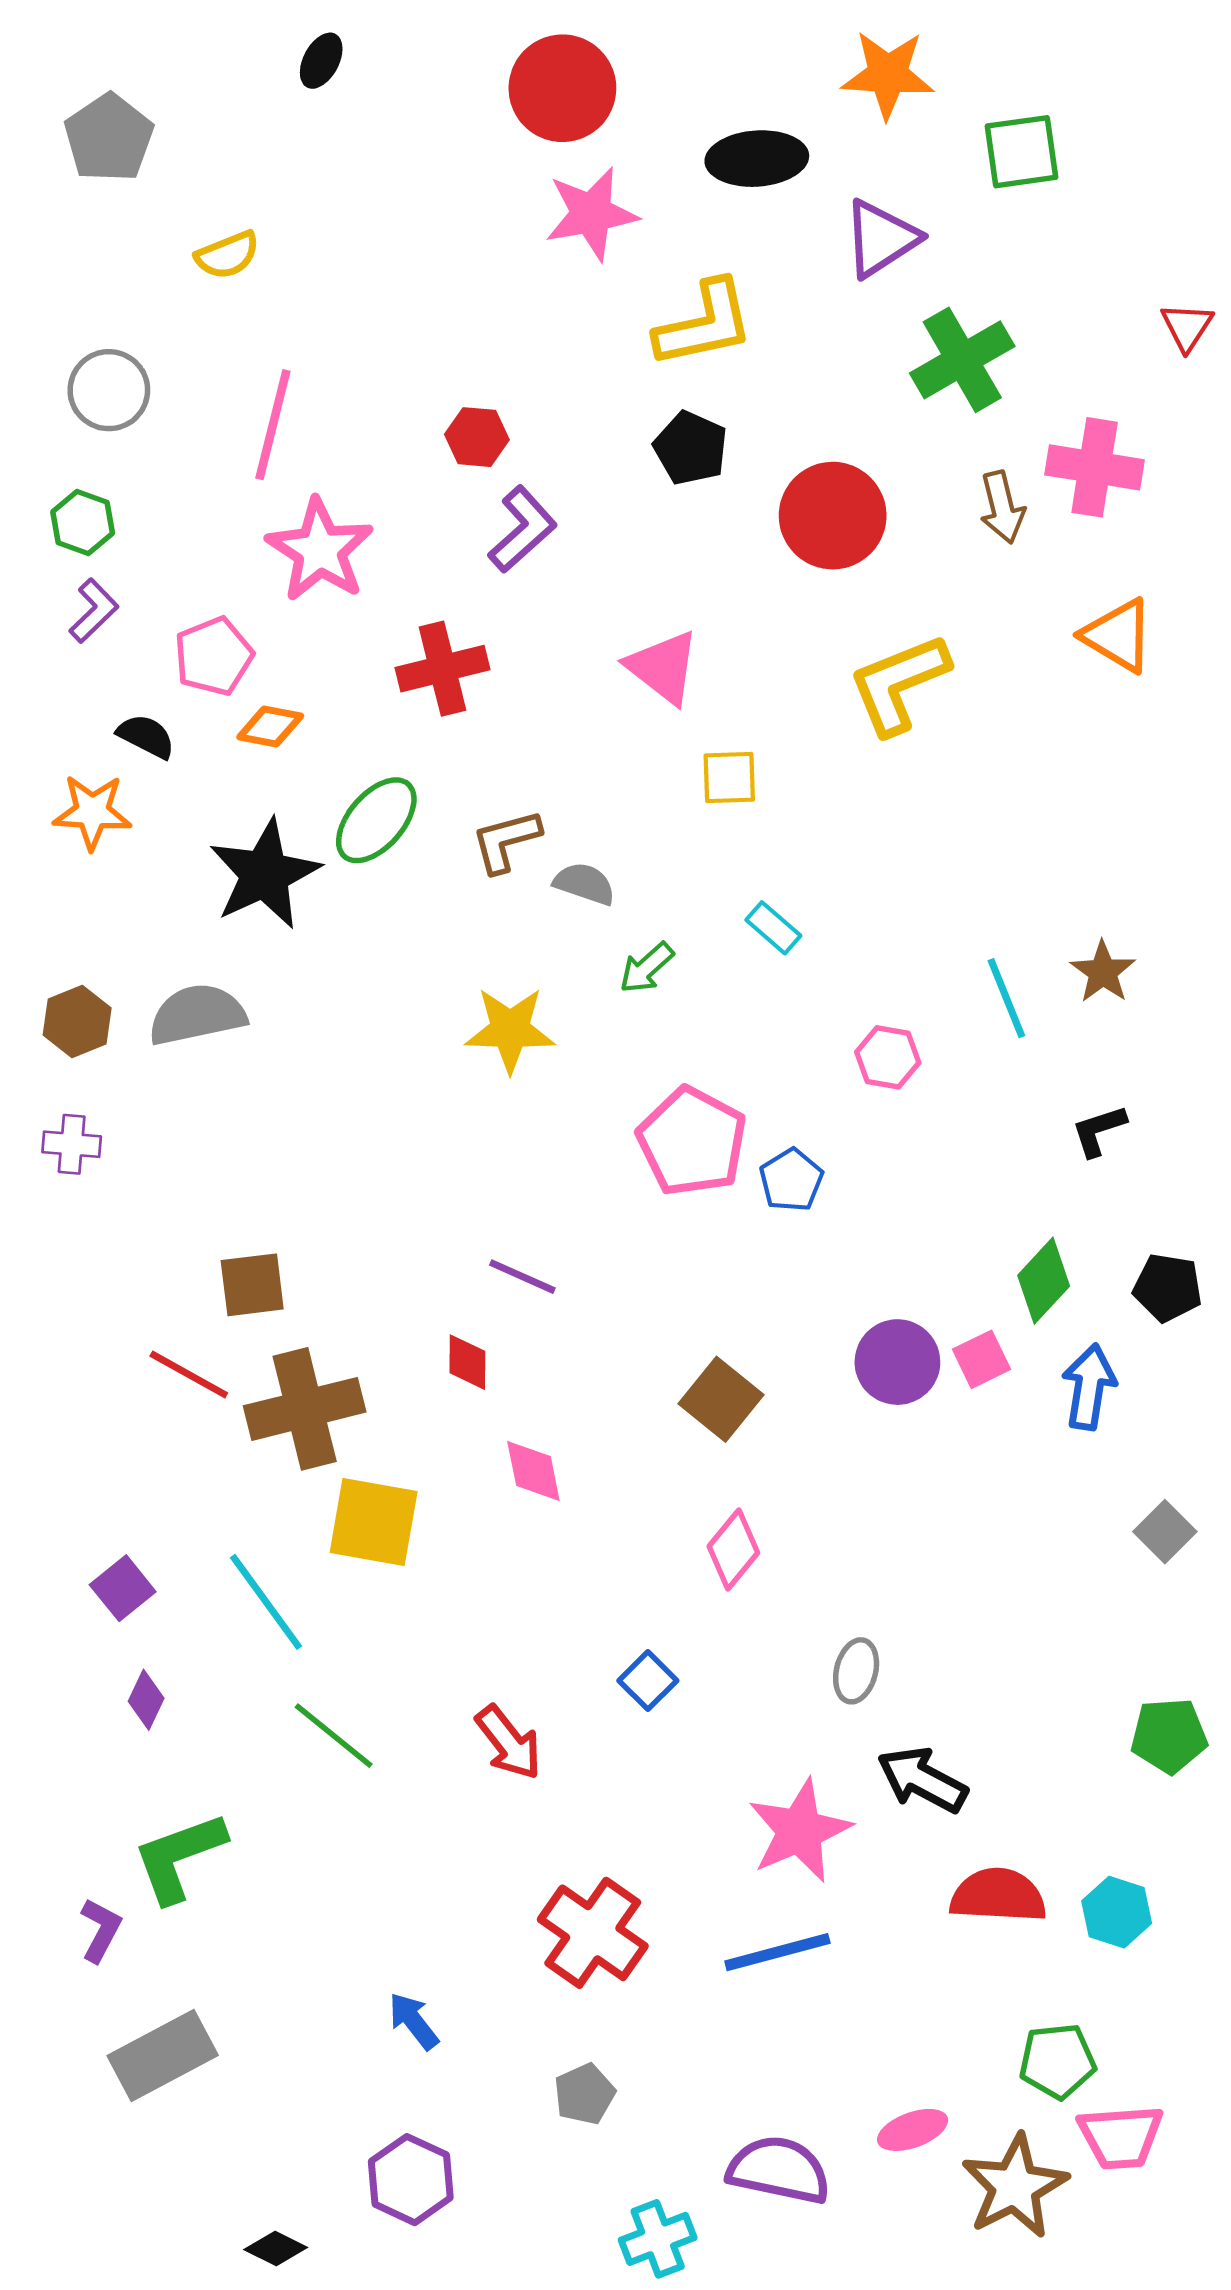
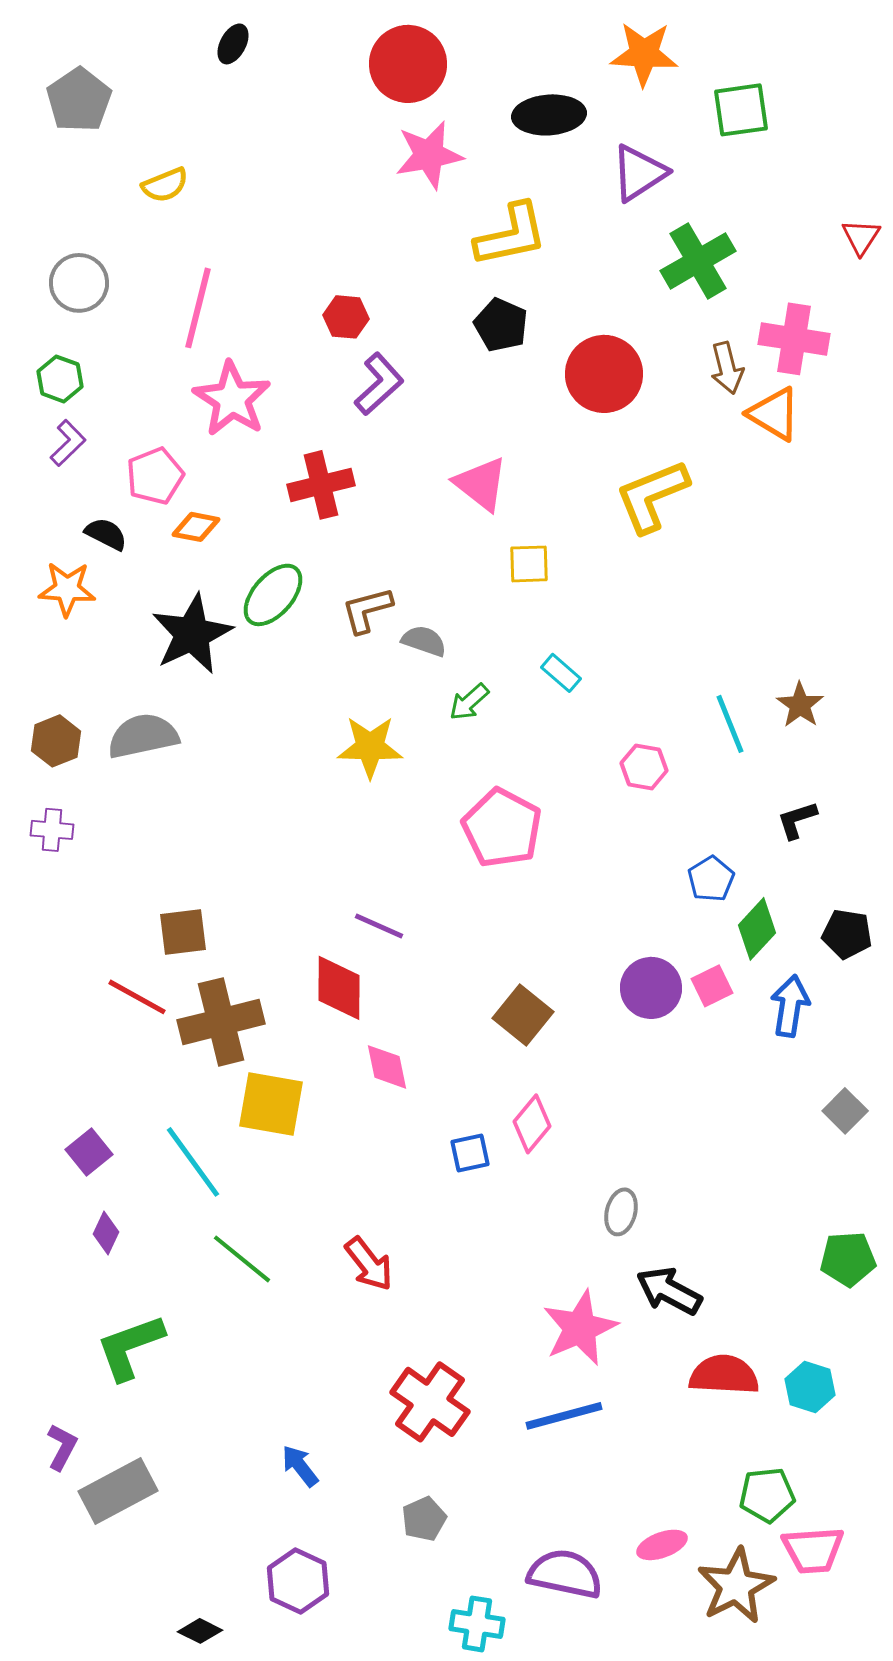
orange triangle: (1118, 636) -> (774, 414), moved
blue pentagon: (791, 1180) -> (711, 879), moved
red diamond: (467, 1362) -> (339, 988), size x1.6
blue square: (648, 1681) -> (470, 1153), moved, turned 33
purple L-shape: (101, 1930) -> (62, 1447), moved
cyan cross: (658, 2239) -> (477, 1624), turned 30

